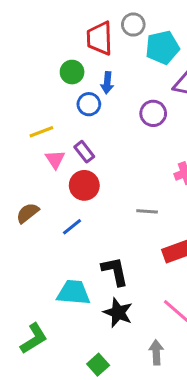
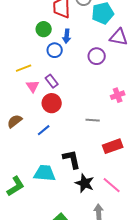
black star: (118, 313) -> (85, 183), moved
green L-shape: (34, 339) -> (16, 186), moved

